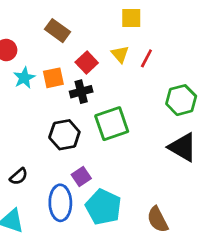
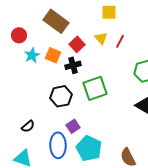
brown rectangle: (58, 31) -> (56, 21), size x1.4
orange square: (53, 78) -> (53, 55), turned 35

